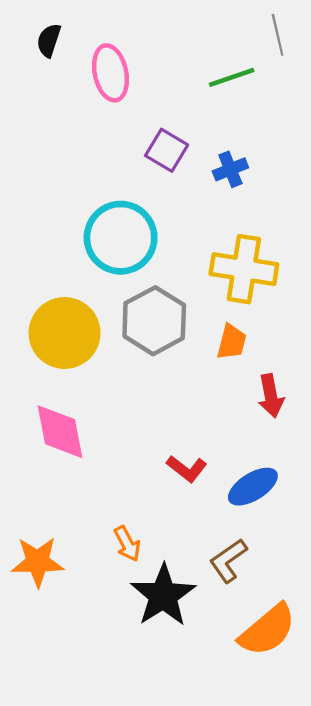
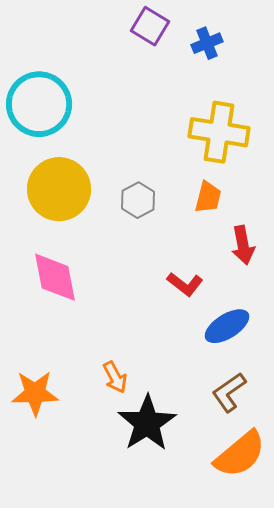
cyan circle: (121, 238) -> (39, 104), moved
gray hexagon: (154, 321) -> (138, 200), moved, size x0.6
red L-shape: (187, 469) -> (185, 284), moved
brown L-shape: (228, 561) -> (229, 392), moved

